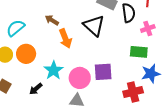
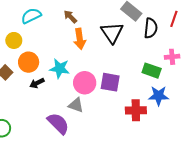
pink cross: (148, 29) -> (172, 57), moved
orange circle: (26, 54) -> (29, 62), moved
cyan star: (53, 70) -> (60, 69), turned 30

